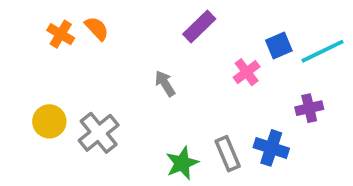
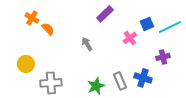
orange semicircle: (97, 28) -> (48, 29), moved
gray cross: (99, 133) -> (51, 83), moved, turned 35

